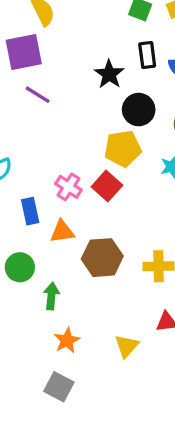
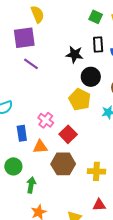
black star: (109, 74) -> (75, 54), turned -30
yellow pentagon: (123, 149) -> (80, 100), turned 30
red square: (107, 186) -> (68, 134), moved

